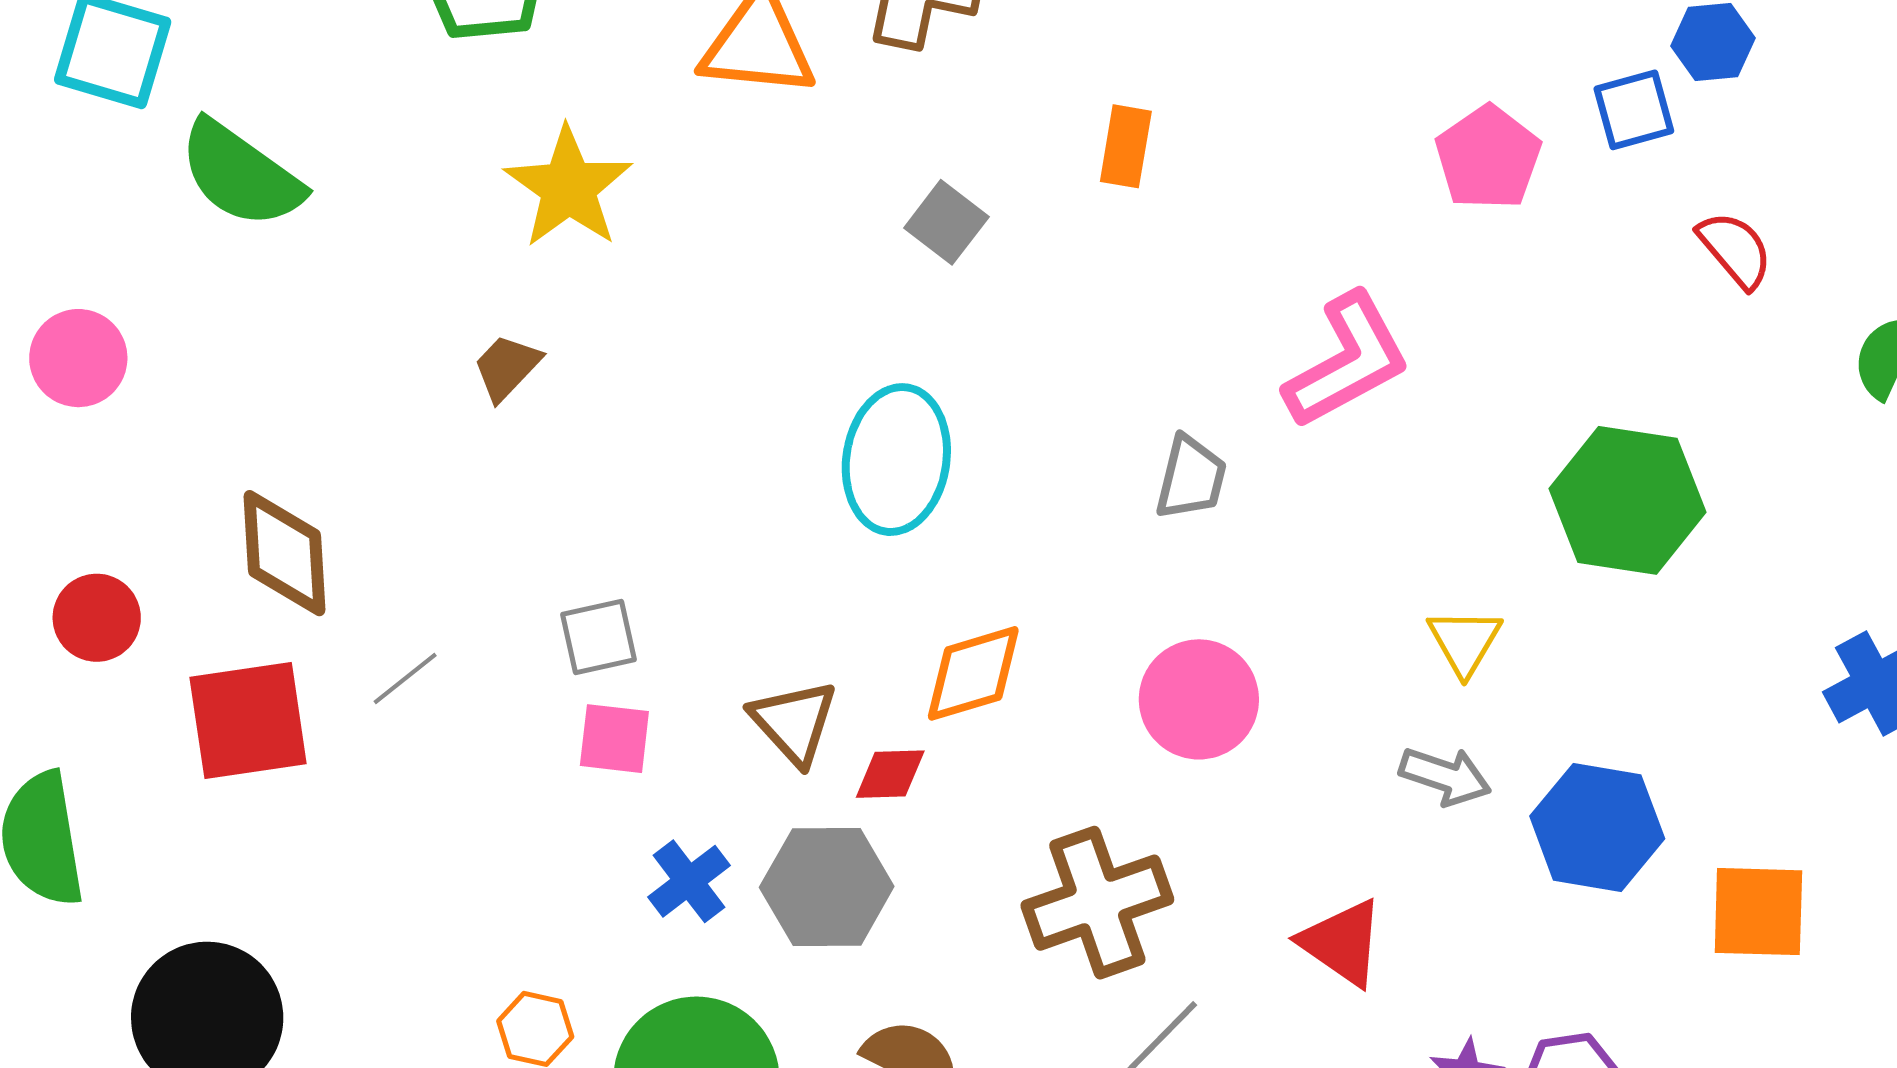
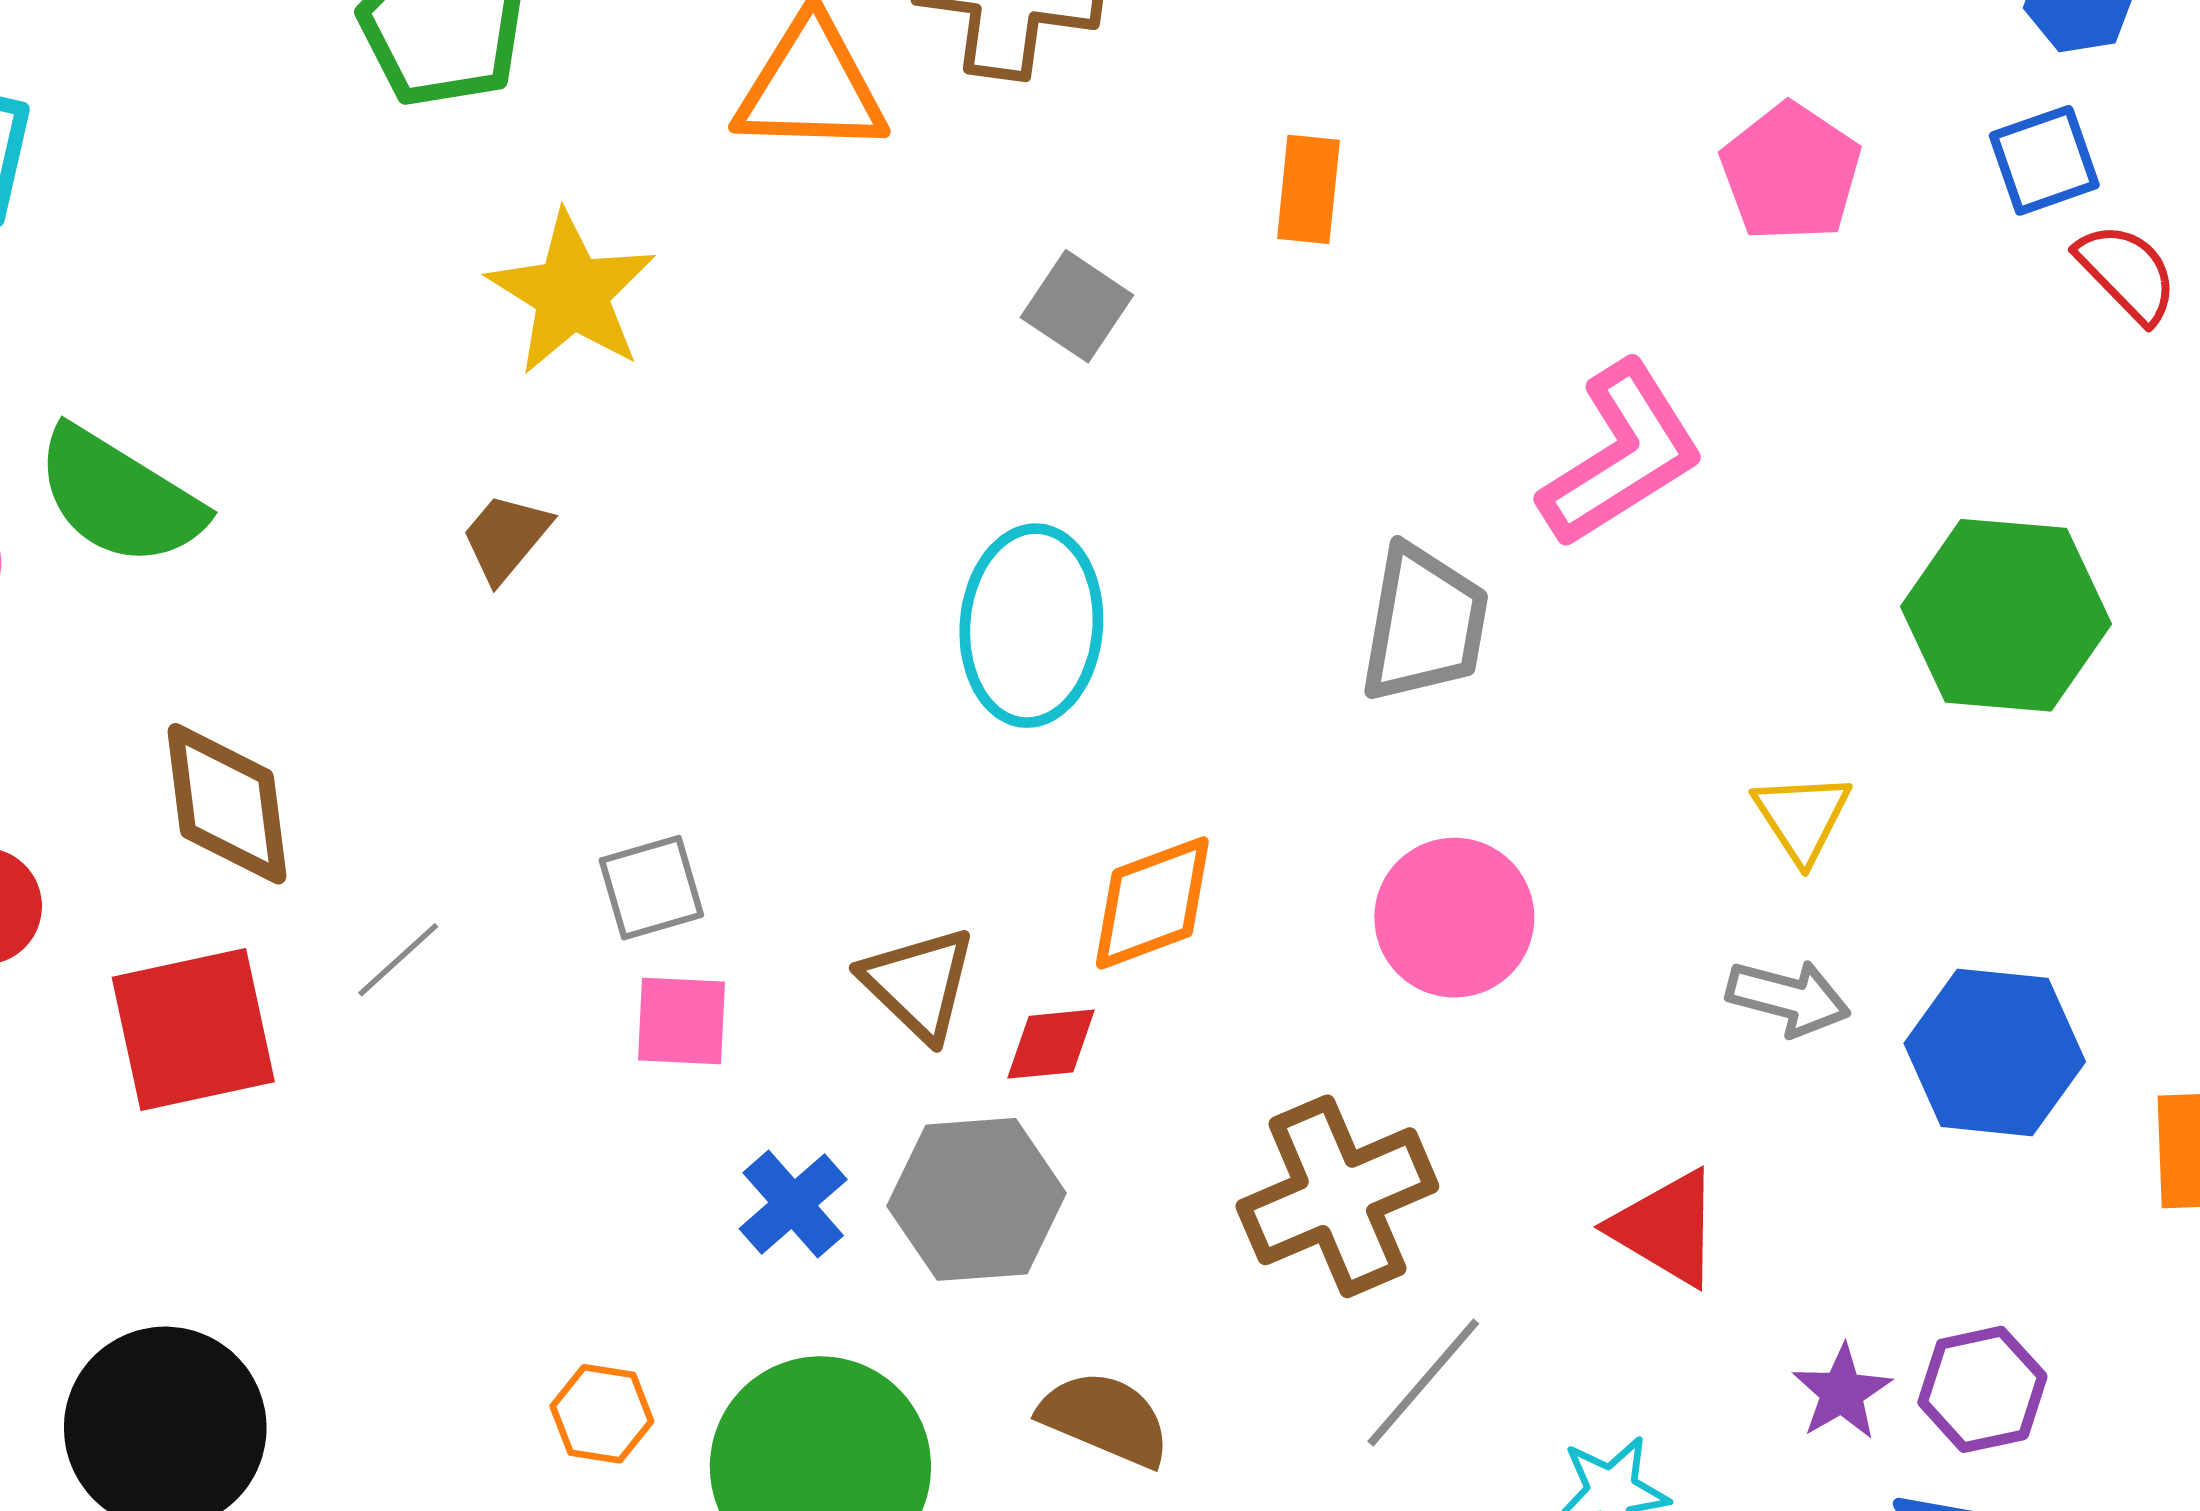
blue square: (1634, 110) -> (2044, 160), moved
green semicircle: (241, 174) -> (119, 497), moved
gray trapezoid: (1191, 478) -> (1424, 624), size x1.4

